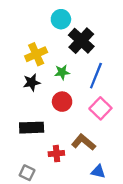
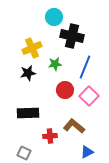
black cross: (81, 41) -> (72, 36), turned -30
red circle: (62, 102) -> (65, 90), moved
blue triangle: (98, 172) -> (87, 152), turned -40

